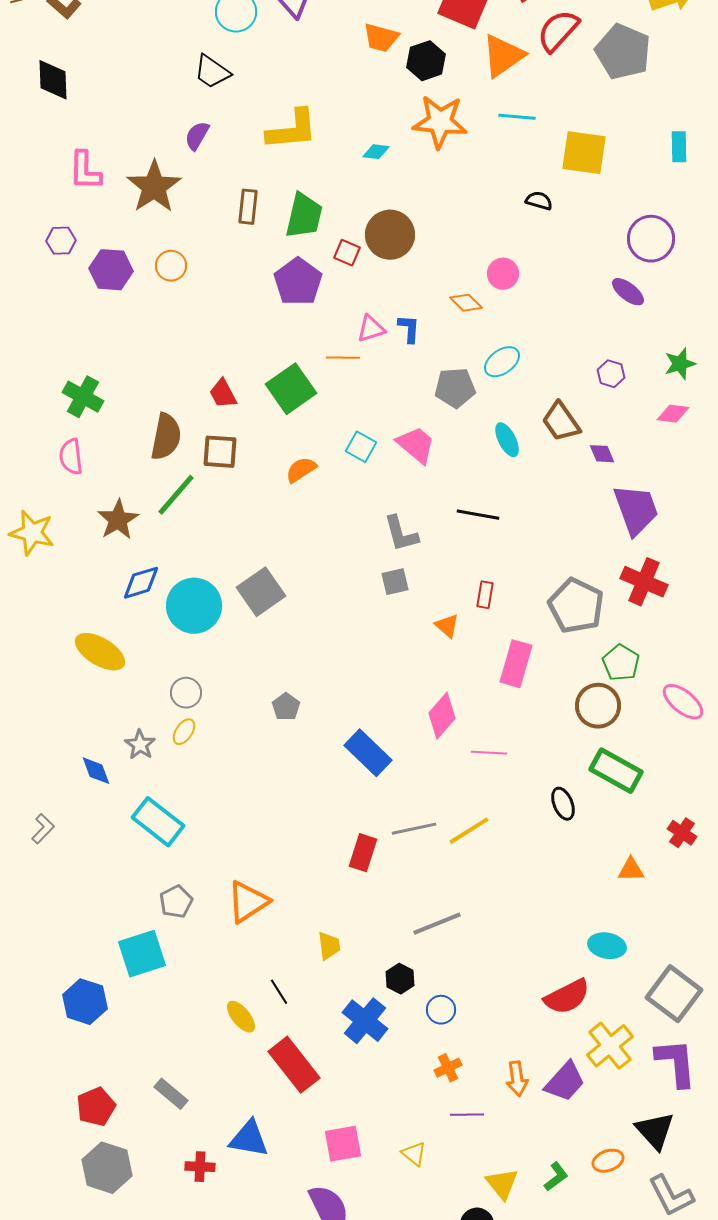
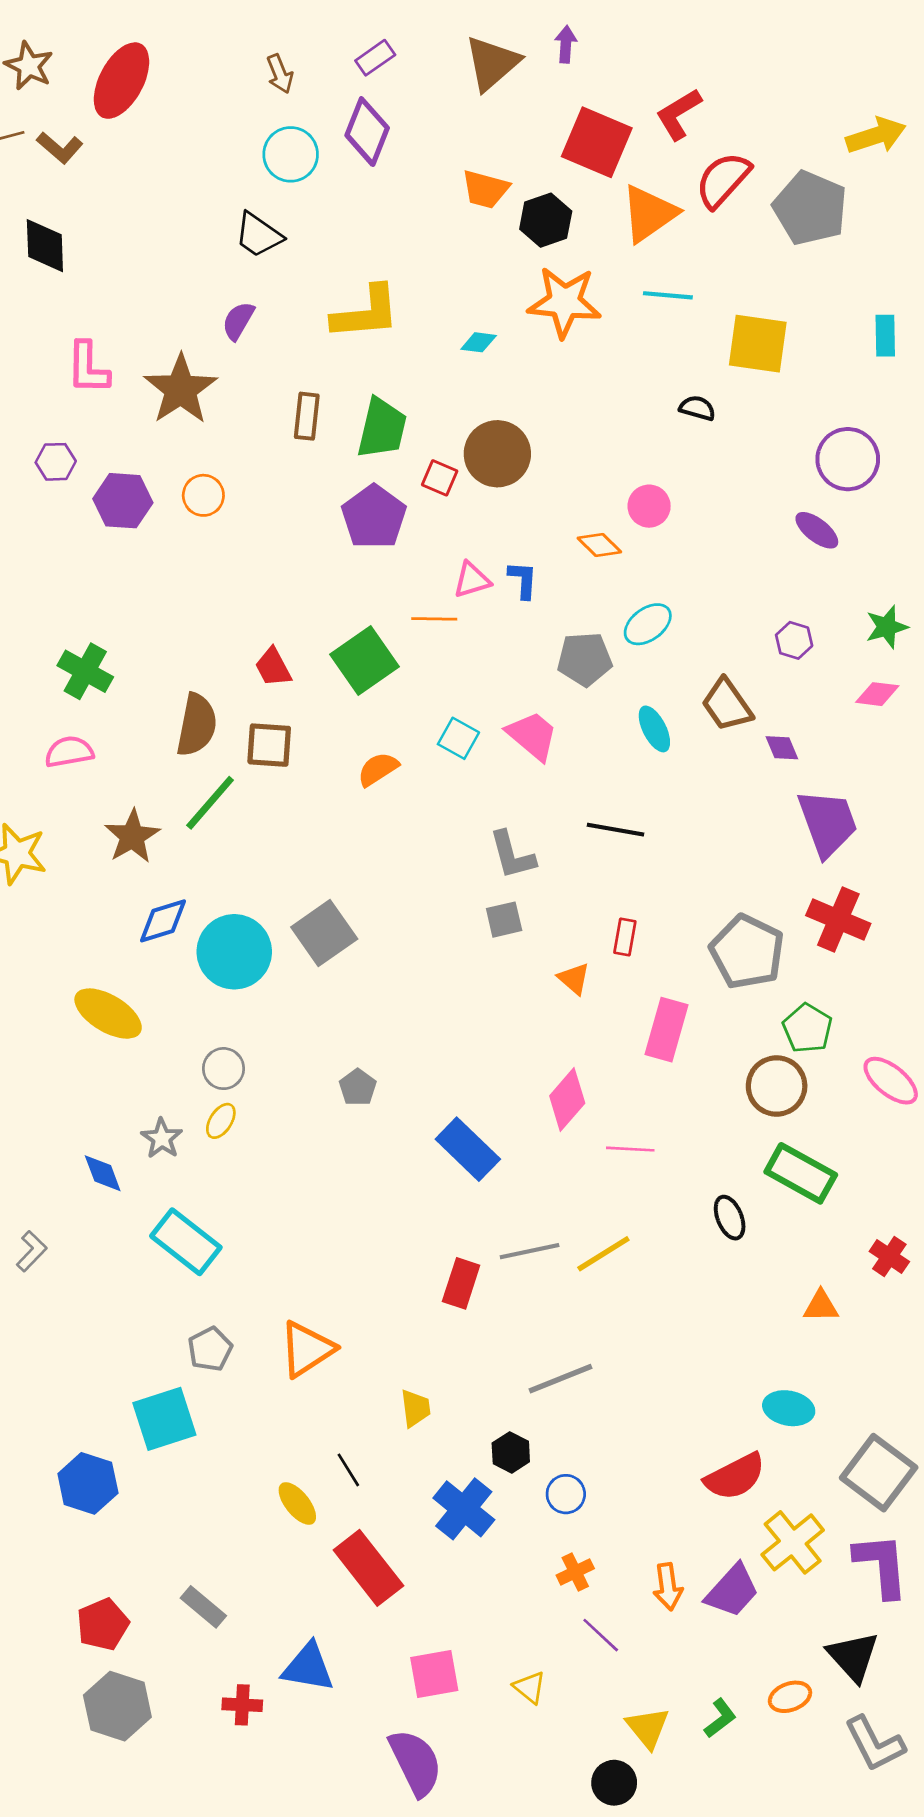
pink semicircle: (71, 457) -> (69, 752), turned 87
purple line: (467, 1115) -> (601, 1635), turned 44

